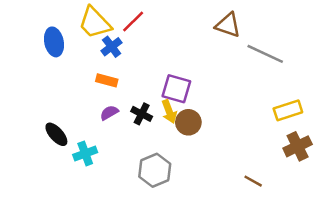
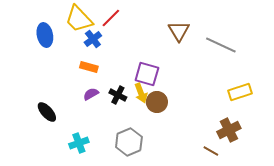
brown triangle: (228, 25) -> (179, 31), moved, turned 40
brown cross: (298, 146) -> (229, 130), moved
cyan cross: (85, 153) -> (79, 143), moved

